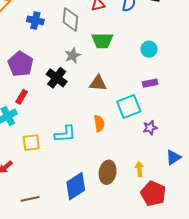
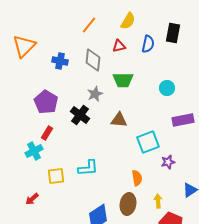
purple rectangle: (150, 83) -> (183, 120), moved, size x1.5
orange semicircle: (99, 123) -> (137, 178), moved

